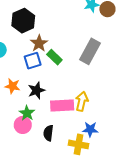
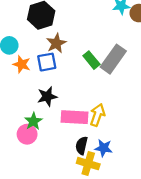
green rectangle: (54, 57) -> (91, 60), moved
orange star: (12, 86) -> (22, 64), moved
black semicircle: (48, 133) -> (82, 146), moved

